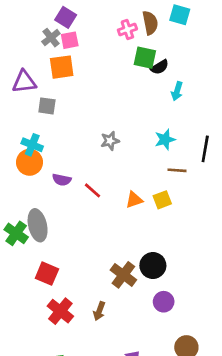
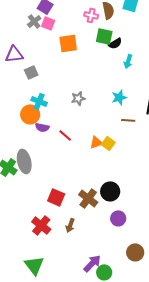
pink cross: (127, 29) -> (91, 15), turned 32
pink square: (70, 40) -> (48, 23), turned 32
orange square: (62, 67) -> (68, 43), moved
gray square: (47, 106) -> (31, 72), turned -32
cyan cross: (32, 145) -> (39, 101), moved
orange circle: (30, 162) -> (30, 114), moved
yellow square: (162, 200) -> (108, 143), moved, turned -32
red square: (47, 274) -> (56, 197), moved

